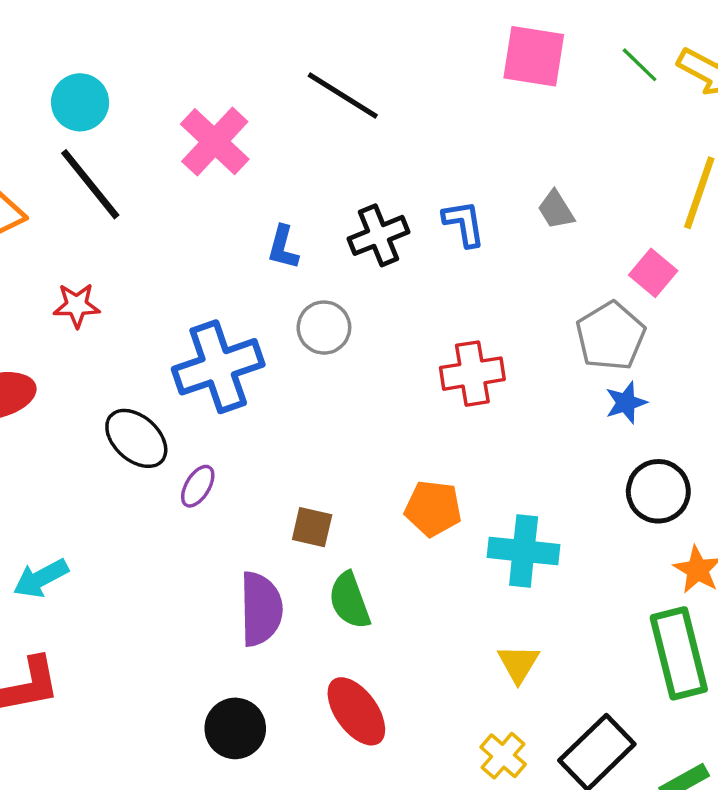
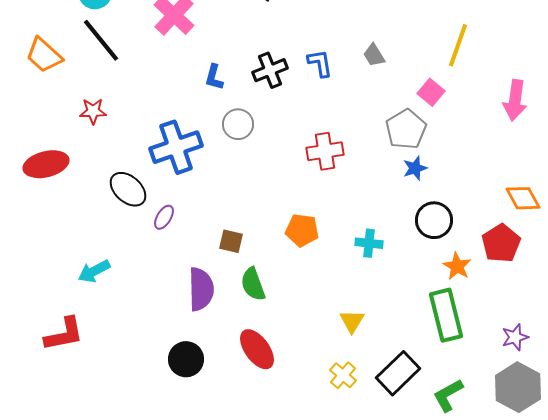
cyan cross: (524, 551) -> (369, 243), moved, size x0.7
cyan arrow: (41, 578) -> (94, 271), moved

